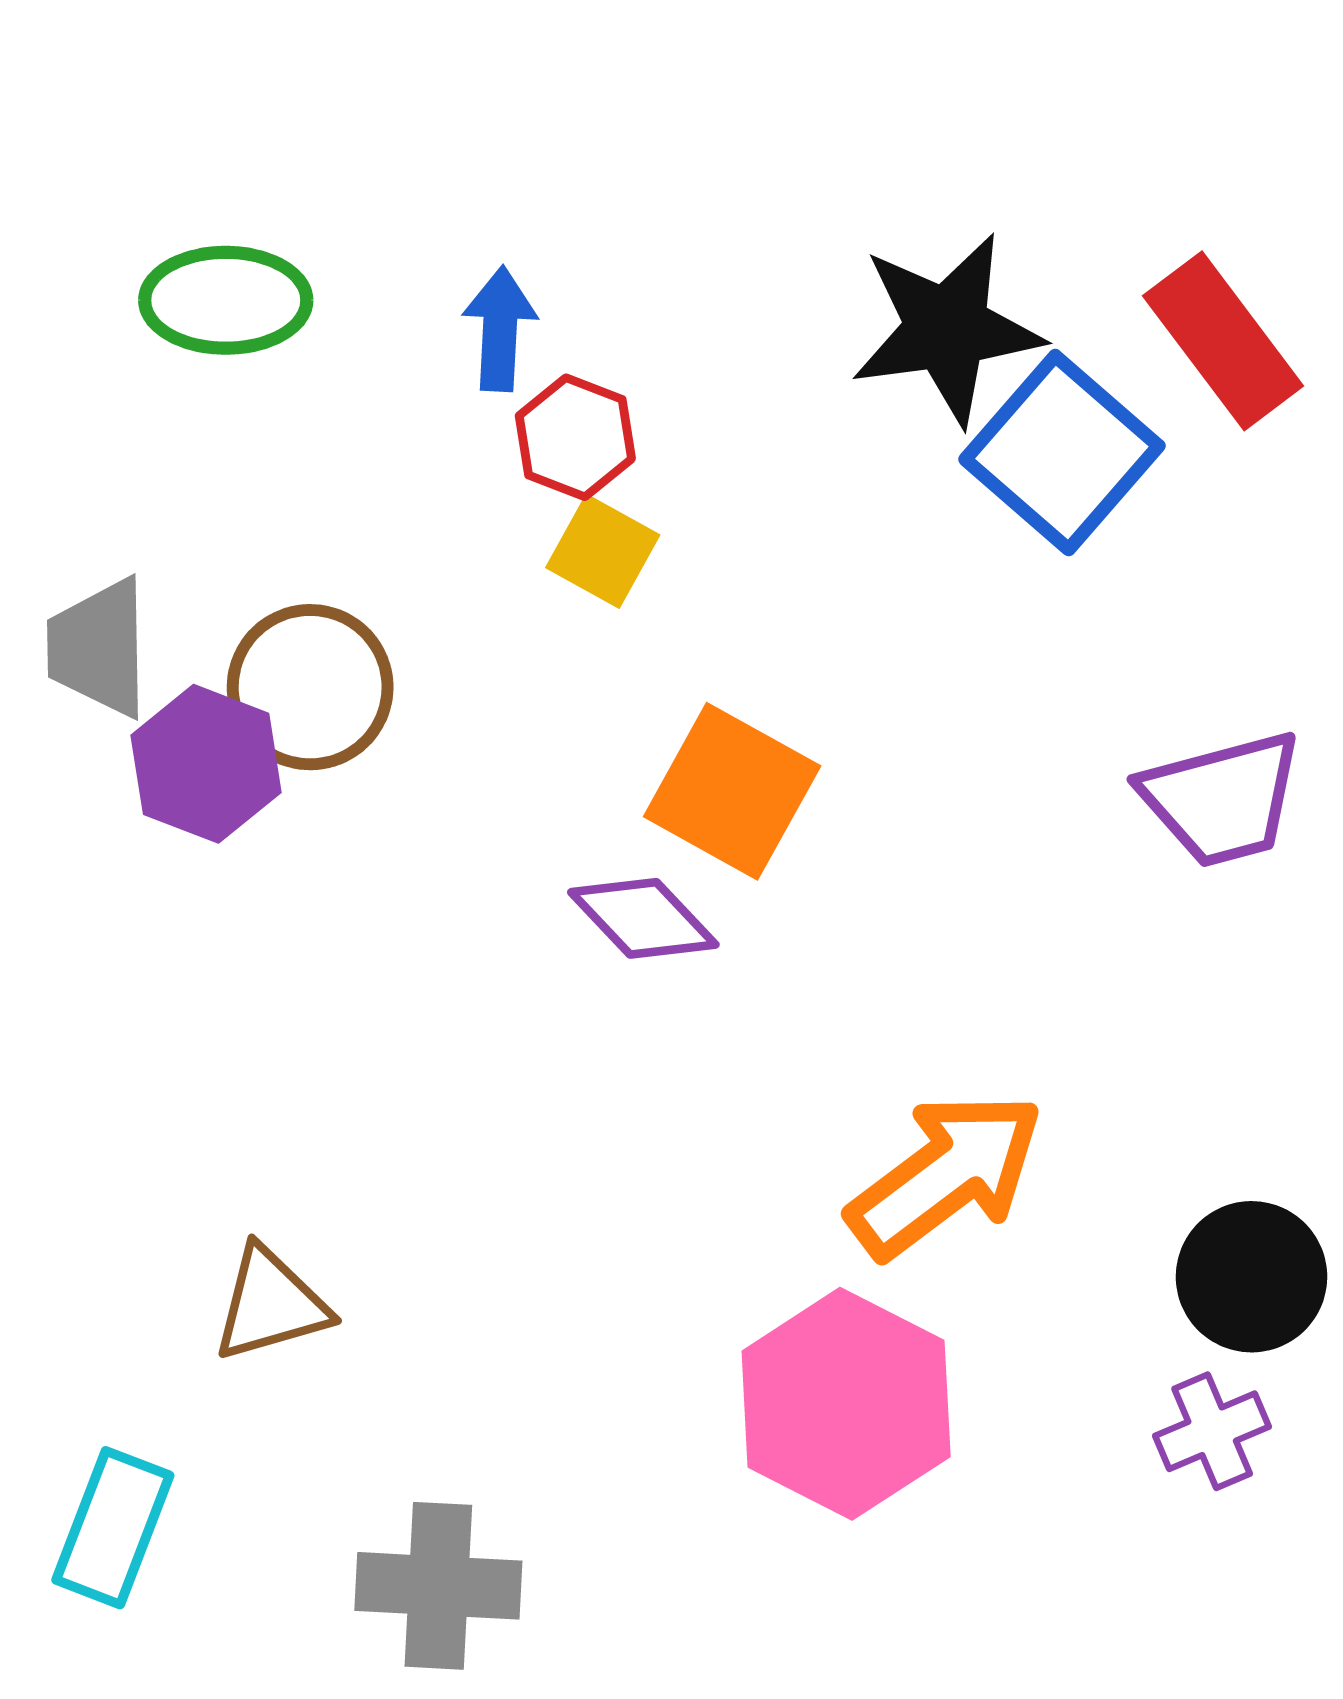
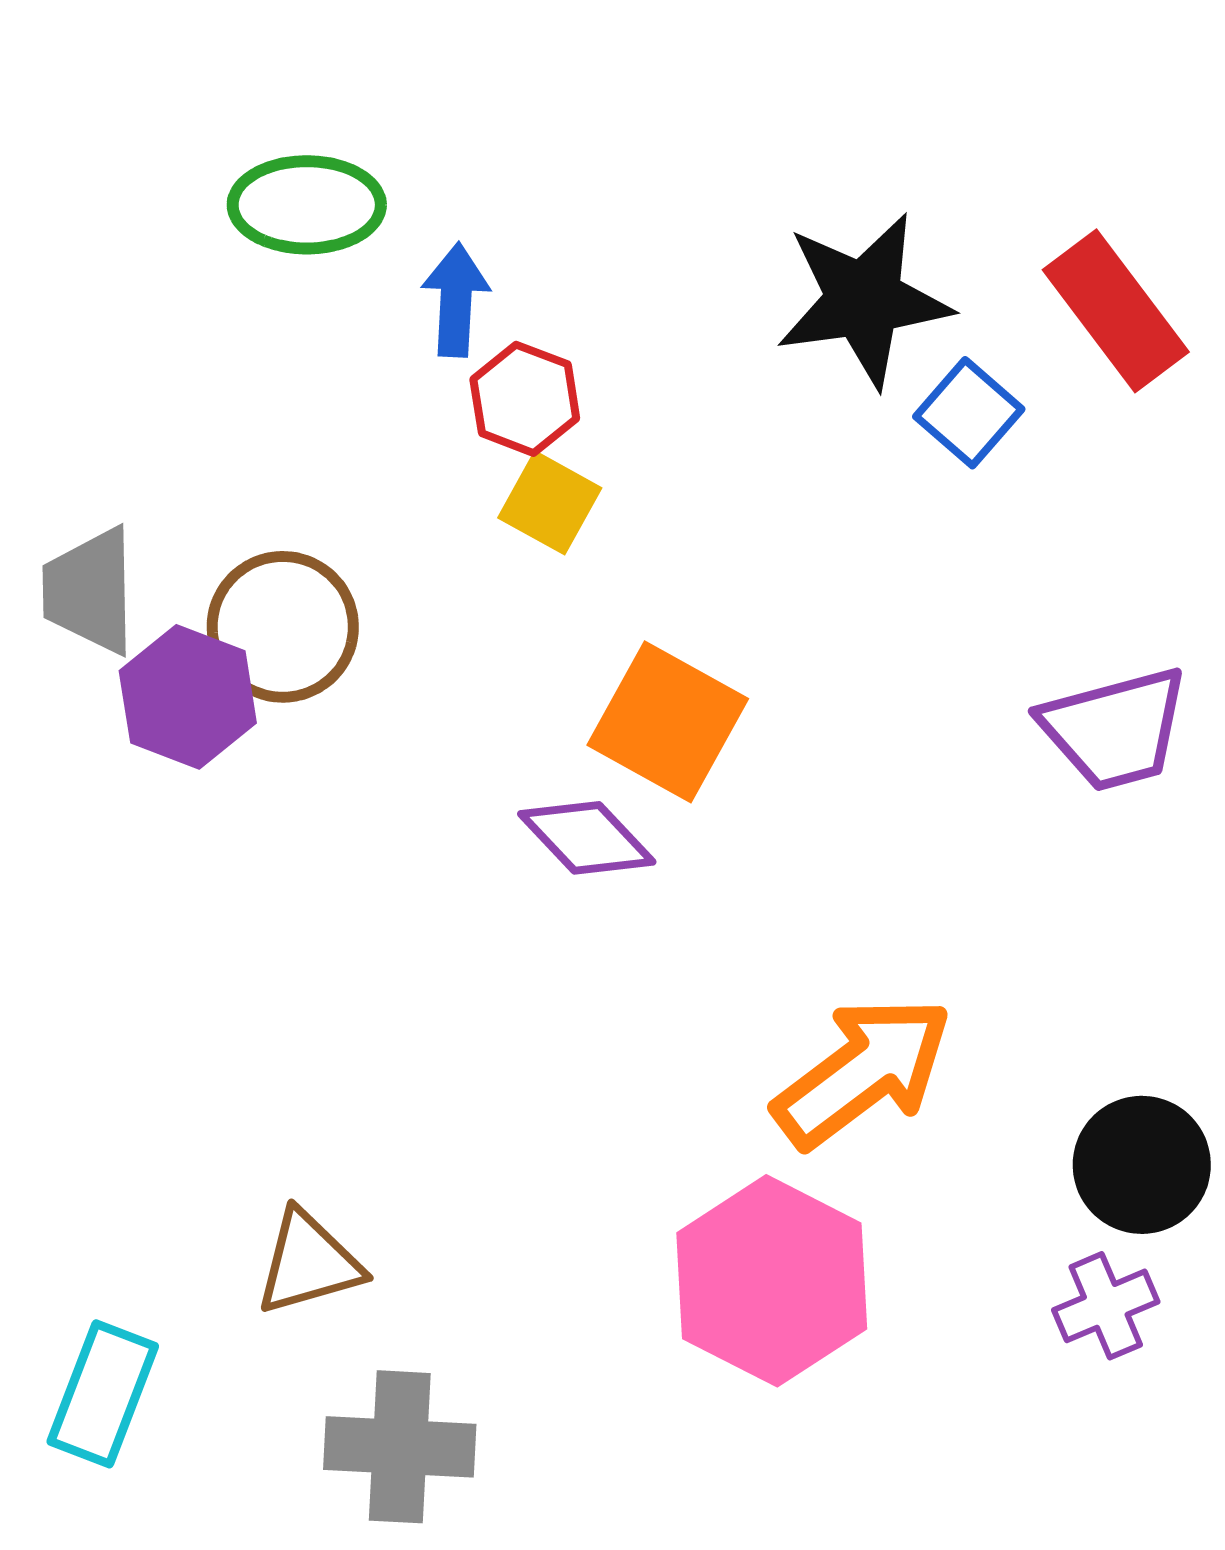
green ellipse: (226, 300) -> (307, 205), moved
blue square: (1062, 453) -> (969, 413), size x0.6
brown triangle: (271, 1304) -> (309, 1263), moved

